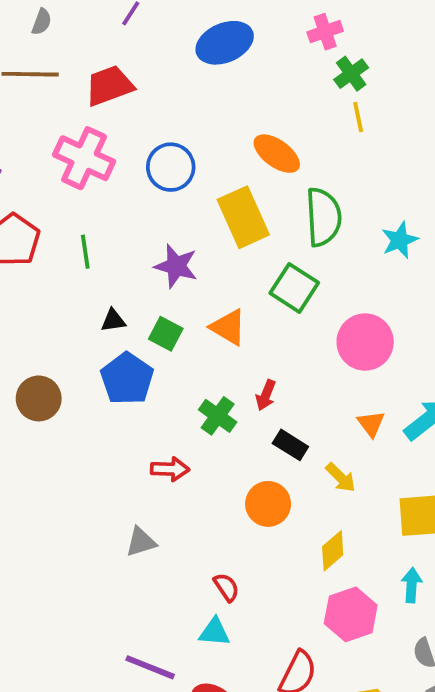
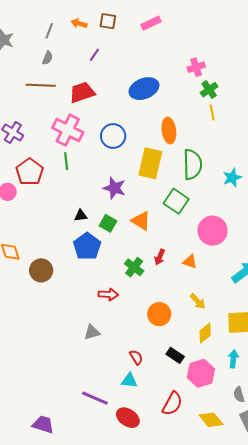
blue ellipse: (225, 43) -> (144, 89), moved
orange ellipse: (277, 154) -> (169, 130), turned 45
yellow rectangle: (243, 217) -> (150, 163), turned 36
green line: (85, 252) -> (66, 161), moved
brown circle: (39, 398) -> (41, 270), moved
orange triangle: (371, 424) -> (190, 262), moved, turned -35
black rectangle: (290, 445) -> (175, 355), moved
yellow diamond: (333, 551) -> (205, 333), moved

